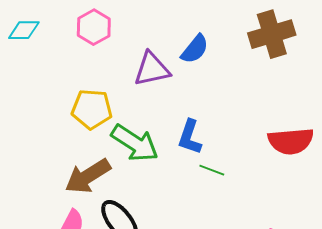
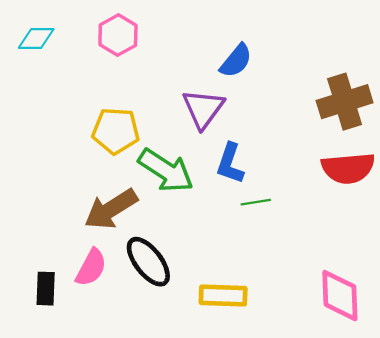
brown cross: (272, 34) -> (345, 102), moved
purple triangle: (152, 69) -> (203, 109), moved, turned -42
green line: (212, 170) -> (256, 202), turned -30

